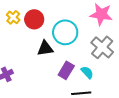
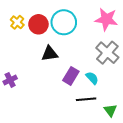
cyan circle: (65, 32) -> (64, 22), moved

